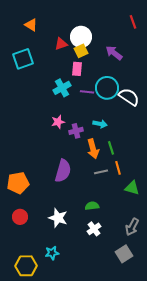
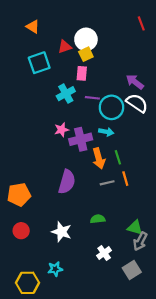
purple arrow: (114, 53) -> (135, 82), moved
cyan square: (23, 59) -> (39, 63), moved
cyan circle: (107, 88) -> (111, 107), moved
purple cross: (76, 131) -> (81, 139), size x1.5
green triangle: (132, 188) -> (135, 227), moved
white cross: (94, 229) -> (104, 253), moved

